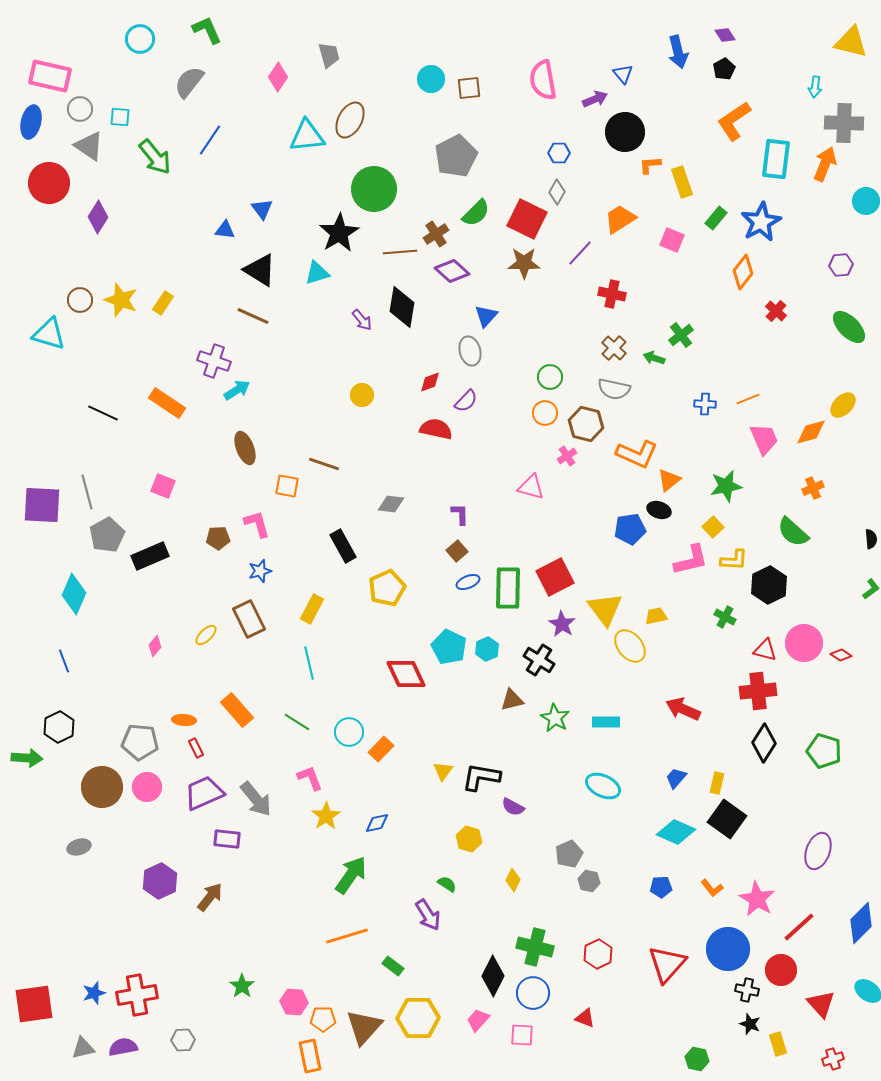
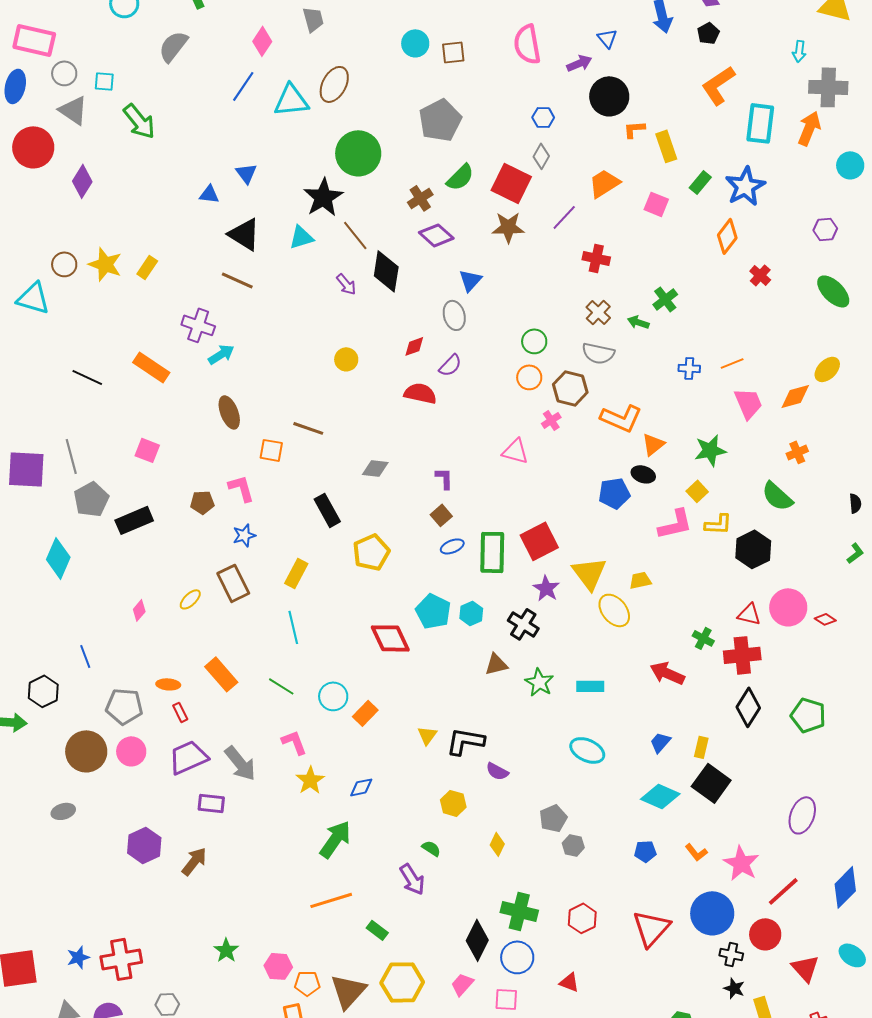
blue line: (210, 140) -> (243, 86), moved
brown line: (400, 252) -> (355, 235), moved, turned 56
green cross: (725, 617) -> (703, 638), moved
blue line: (64, 661) -> (85, 656), moved

